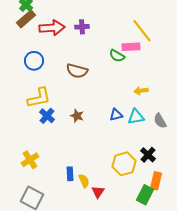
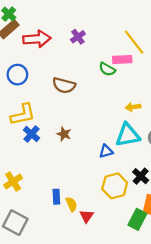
purple cross: (82, 27) -> (78, 37), moved, turned -32
blue triangle: (116, 115) -> (106, 151), moved
cyan triangle: (136, 117) -> (128, 135), size x1.4

